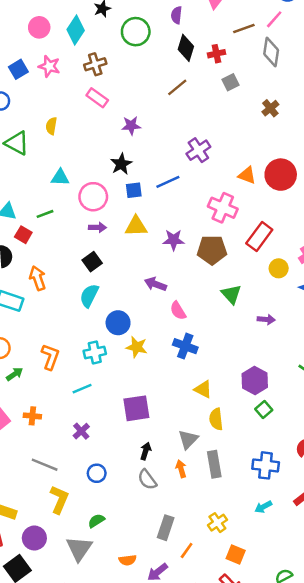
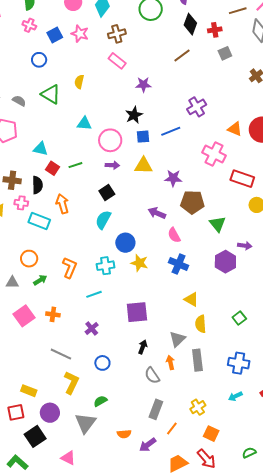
green line: (45, 214) -> (75, 165), moved
red rectangle: (259, 237) -> (242, 179), turned 70
brown pentagon: (212, 250) -> (192, 202), moved
purple hexagon: (255, 380) -> (225, 262), moved
gray semicircle: (147, 480) -> (152, 375), moved

